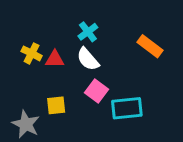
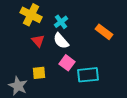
yellow cross: (32, 53) -> (31, 15), moved, size x1.5
red triangle: (55, 59) -> (38, 41), turned 48

